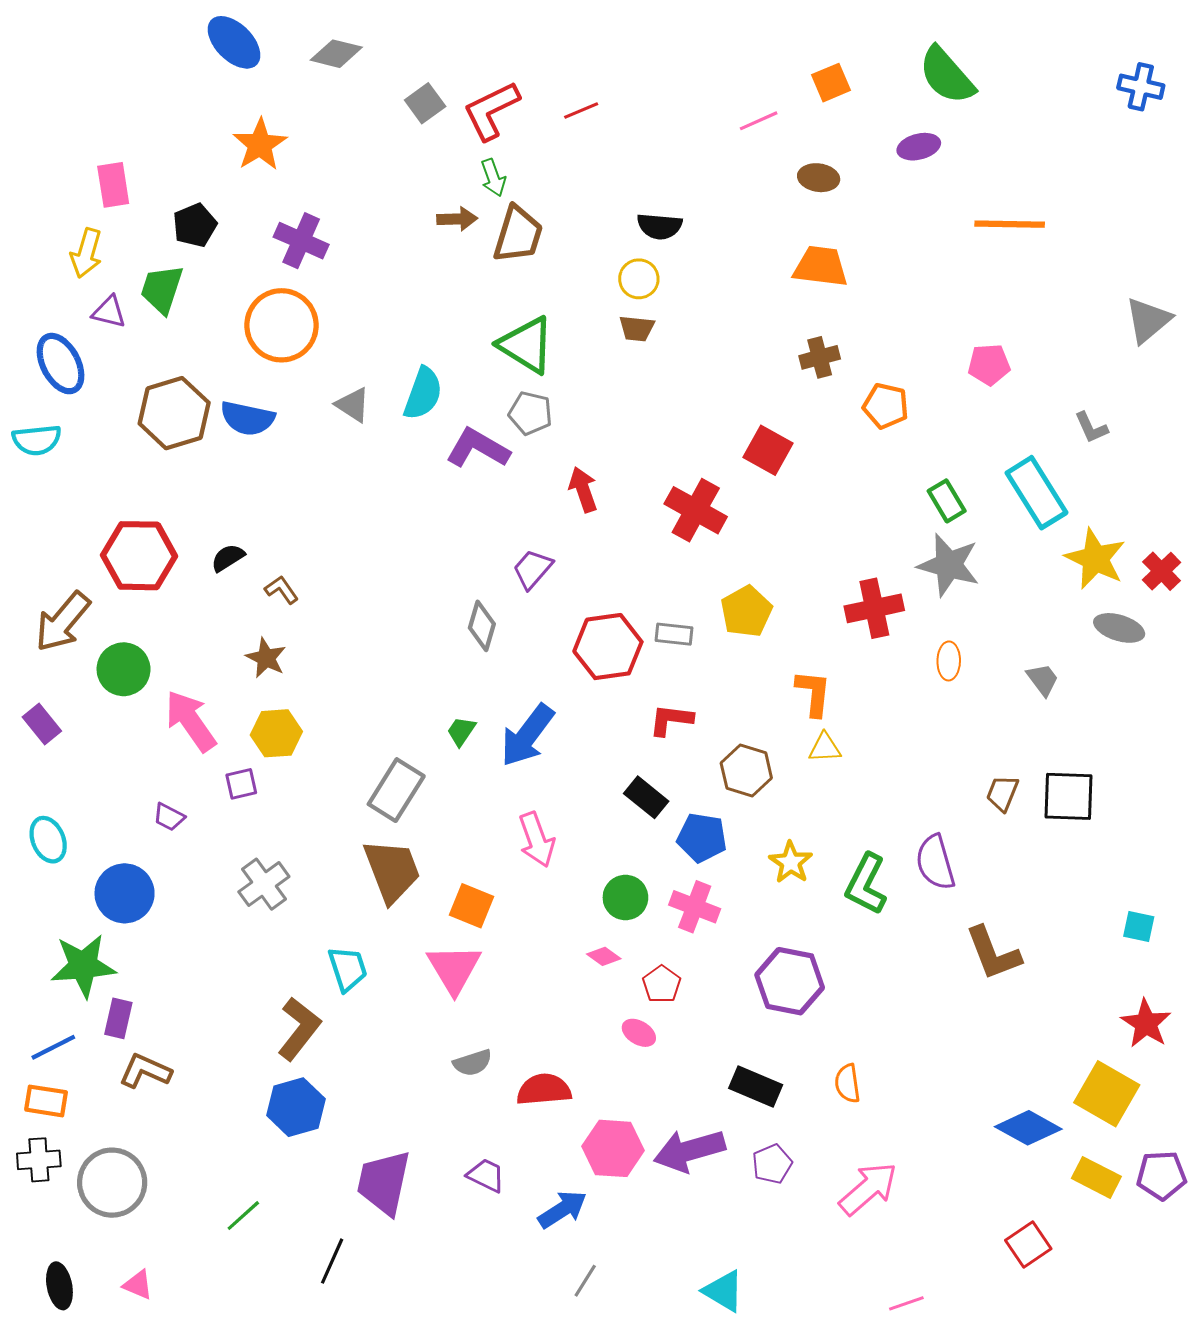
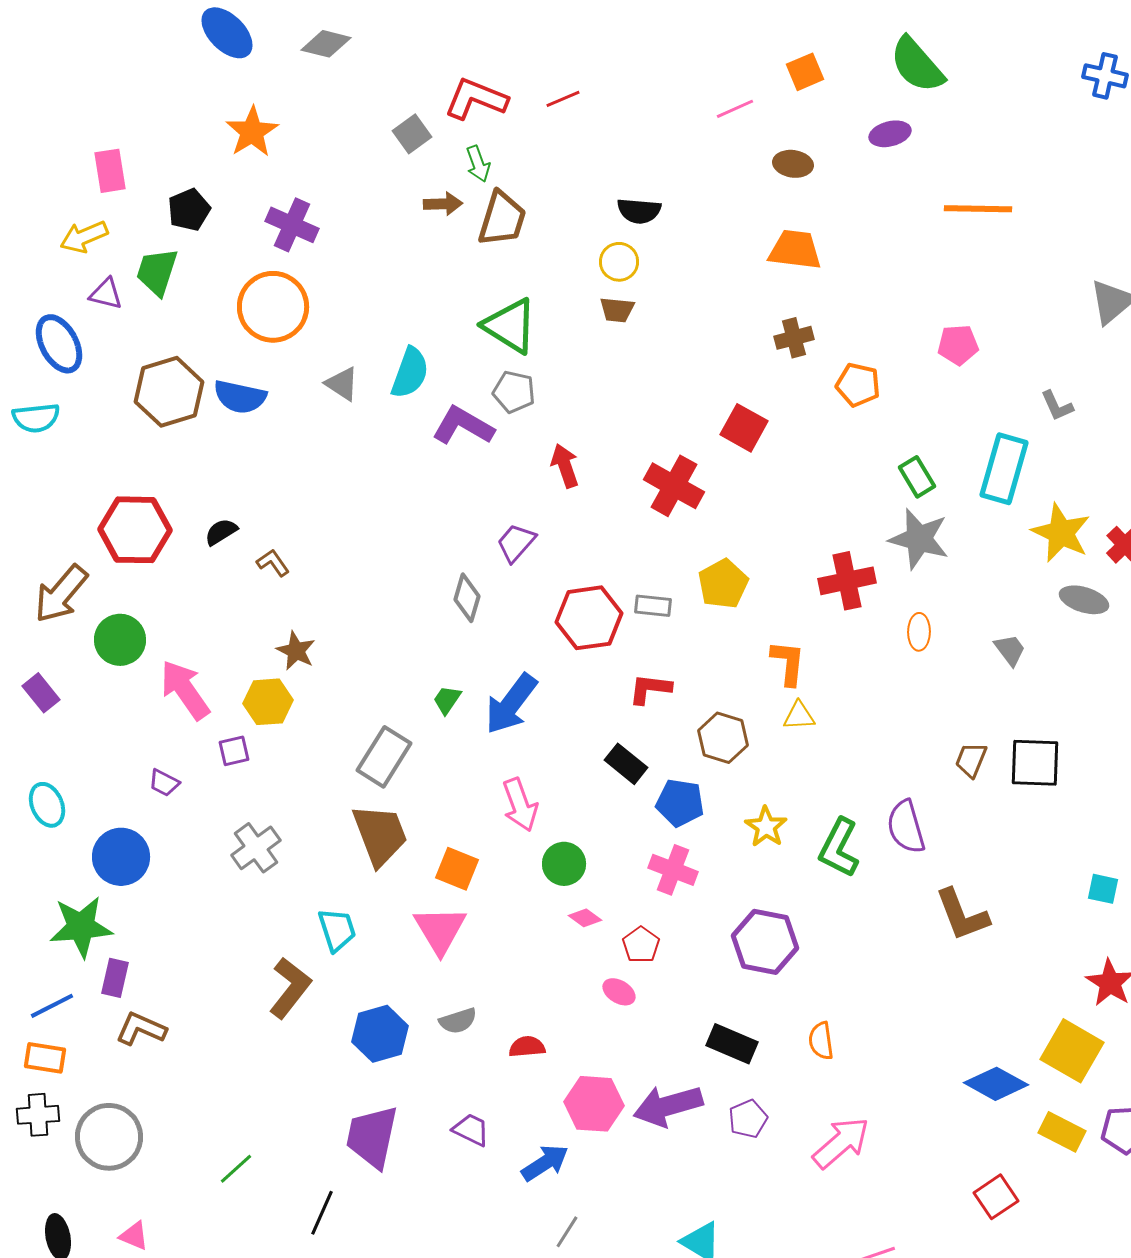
gray square: (425, 103) -> (412, 134), moved
red L-shape: (491, 111) -> (476, 99), turned 48
yellow arrow: (86, 253) -> (84, 237), turned 51
cyan rectangle: (1036, 493) -> (1004, 469), turned 48
brown star: (266, 658) -> (296, 651), moved
green circle: (625, 898) -> (564, 864), moved
red semicircle: (544, 1090) -> (527, 1047), size x0.7
blue hexagon: (296, 1107) -> (380, 1034), moved

